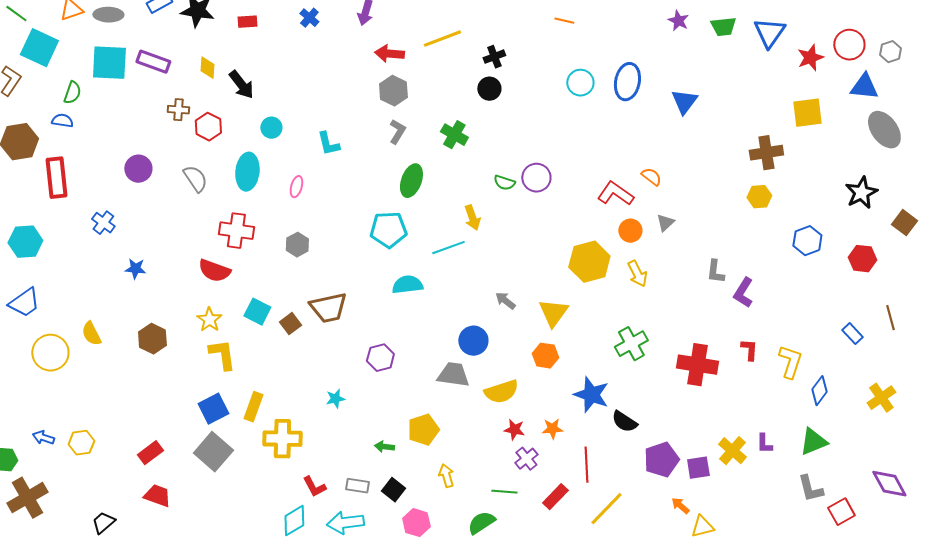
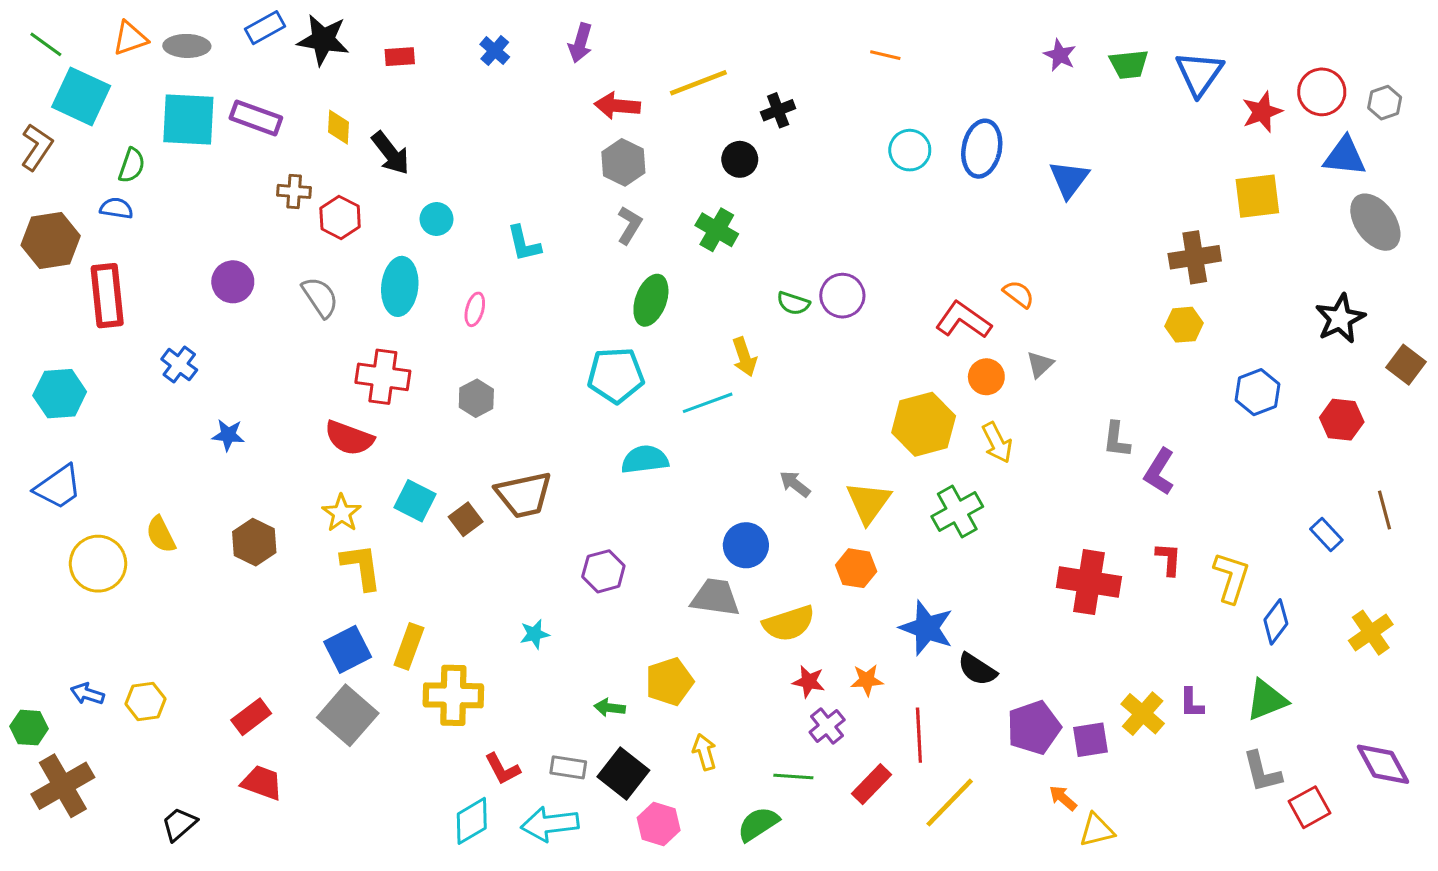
black circle: (489, 89) -> (740, 159), moved
green cross: (631, 344) -> (957, 512), moved
black square: (393, 490) -> (623, 773), size x1.4

